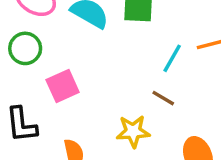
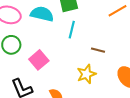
cyan line: (172, 58) -> (72, 30), moved

